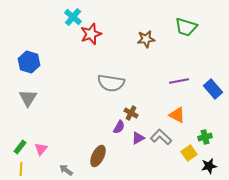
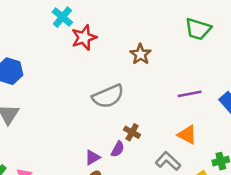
brown star: (146, 39) -> (140, 54), moved, turned -30
gray semicircle: (111, 83) -> (108, 96), turned -32
purple triangle: (138, 138) -> (92, 157), moved

